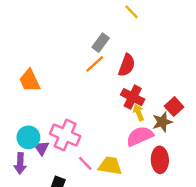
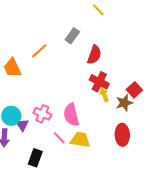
orange line: (95, 64) -> (39, 51), moved
pink cross: (65, 135) -> (42, 114), size x0.7
pink semicircle: (140, 136) -> (71, 115), moved, turned -80

